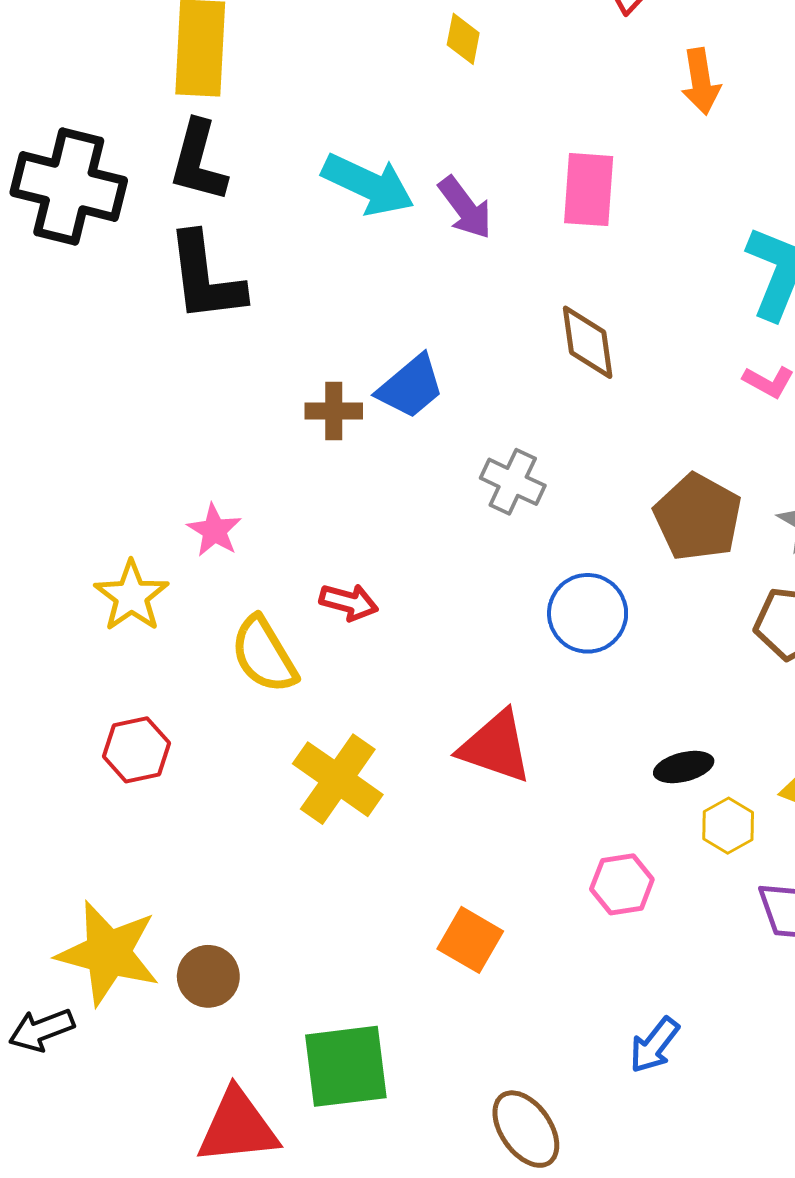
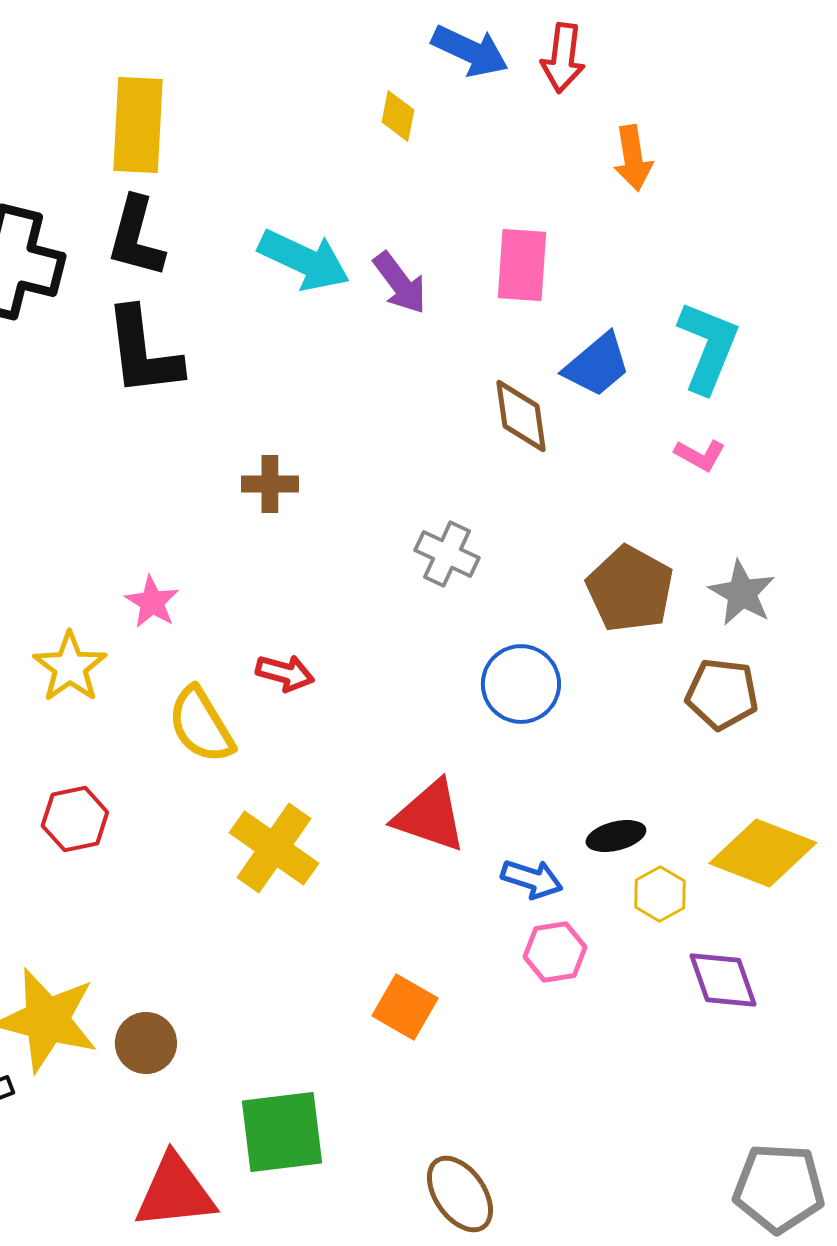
blue trapezoid: (411, 387) -> (597, 365), moved
blue arrow: (654, 1045) -> (532, 879), moved, turned -110

